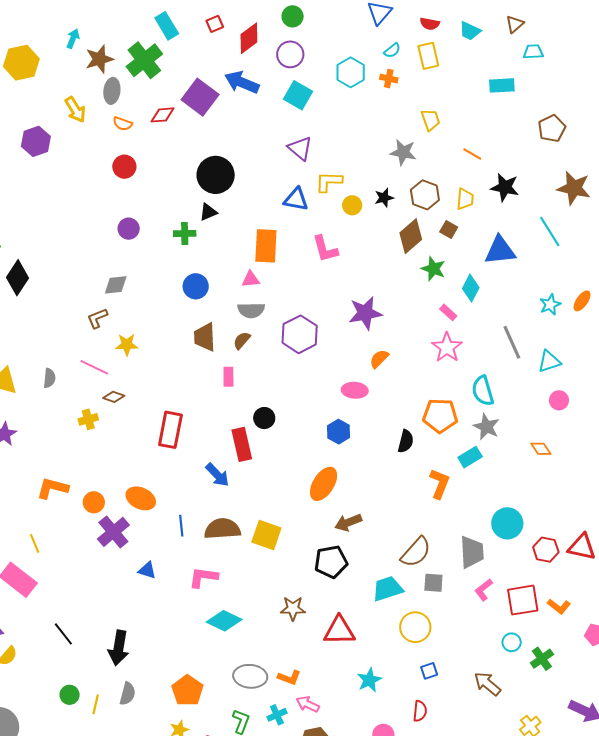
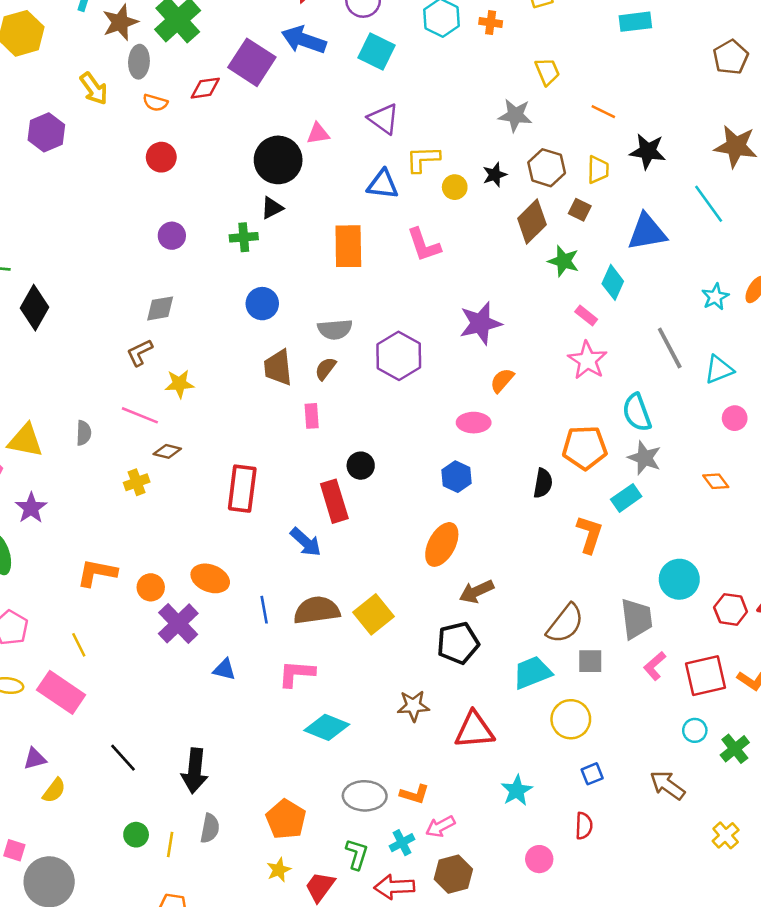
brown pentagon: (552, 128) -> (731, 57), moved
pink triangle: (251, 279) -> (318, 133), moved
yellow square: (266, 535) -> (373, 614), turned 36
pink arrow: (308, 704) -> (440, 827), turned -50

